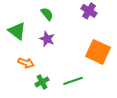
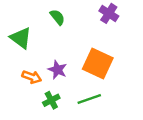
purple star: (47, 39) -> (57, 70), moved
orange square: (98, 52) -> (98, 64), moved

